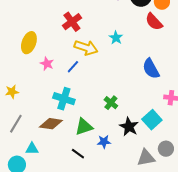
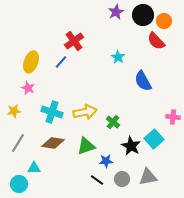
yellow arrow: (86, 48) -> (85, 112), moved, turned -30
pink star: (47, 64) -> (28, 88), moved
blue line: (73, 67) -> (61, 62), moved
blue semicircle: (151, 69) -> (143, 81), moved
cyan cross: (64, 99) -> (52, 112), moved
gray circle: (166, 149) -> (122, 179), moved
black line: (78, 154) -> (97, 180), moved

